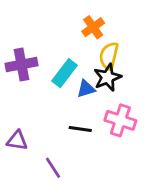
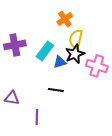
pink cross: (120, 120) -> (97, 66), moved
purple line: (53, 168) -> (37, 117), turned 35

